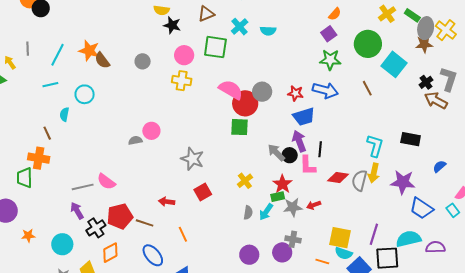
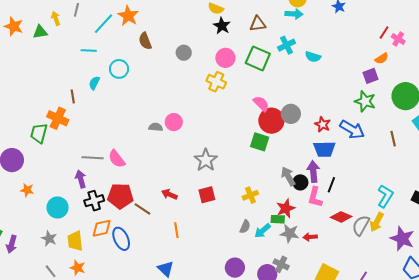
orange star: (89, 51) -> (128, 16), moved
pink semicircle: (231, 90) -> (261, 104), size x0.7
blue ellipse: (153, 255) -> (121, 239), moved

